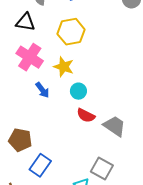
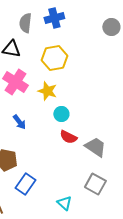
blue arrow: (42, 90) -> (19, 122), moved
gray square: (102, 168) -> (95, 184), moved

